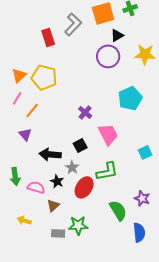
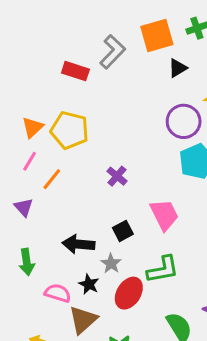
red rectangle: (48, 37) -> (75, 71), turned -54
purple circle: (108, 56) -> (184, 121), moved
purple cross: (85, 112) -> (117, 176), moved
purple triangle: (25, 134) -> (24, 207), moved
green arrow: (15, 176) -> (27, 262), moved
brown triangle: (53, 205) -> (83, 320), size x1.5

